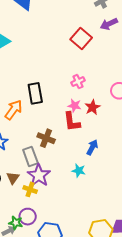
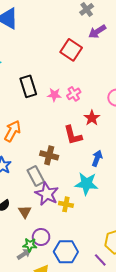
black rectangle: (35, 93) -> (28, 86), moved
pink star: (74, 106) -> (54, 95), moved
cyan star: (79, 171) -> (86, 184), size x1.6
brown triangle: (13, 178) -> (25, 212), moved
yellow cross: (30, 189) -> (66, 204), moved

